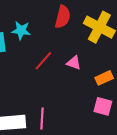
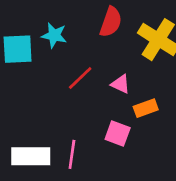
orange rectangle: (104, 78) -> (146, 108), moved
pink square: (103, 106) -> (118, 133), moved

